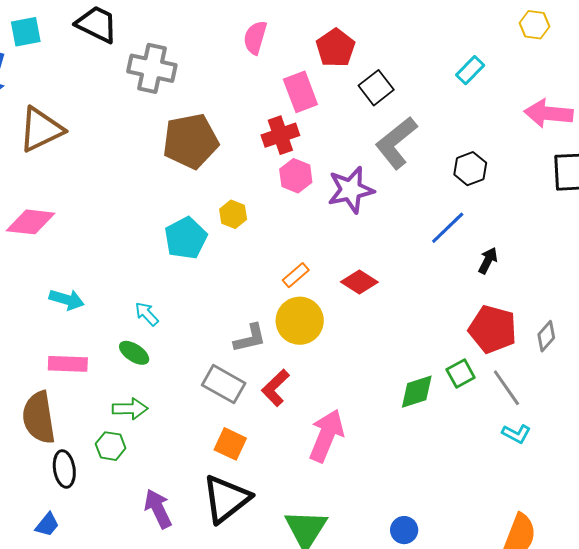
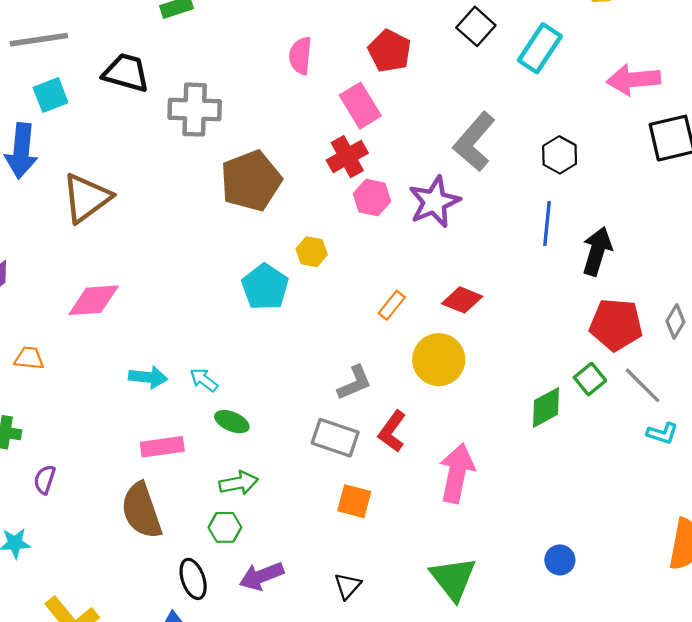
cyan rectangle: (470, 70) -> (540, 48), size x1.5
black square: (376, 88) -> (476, 26), moved
blue line: (448, 228) -> (547, 224), turned -30
black arrow: (488, 261) -> (597, 251), size x1.6
cyan arrow: (147, 314) -> (204, 380), moved
yellow circle: (300, 321) -> (439, 360), moved
black ellipse: (64, 469) -> (193, 579), moved
black triangle: (226, 499) -> (348, 586), moved, size x0.5
purple arrow: (158, 509) -> (261, 576), moved, turned -75

